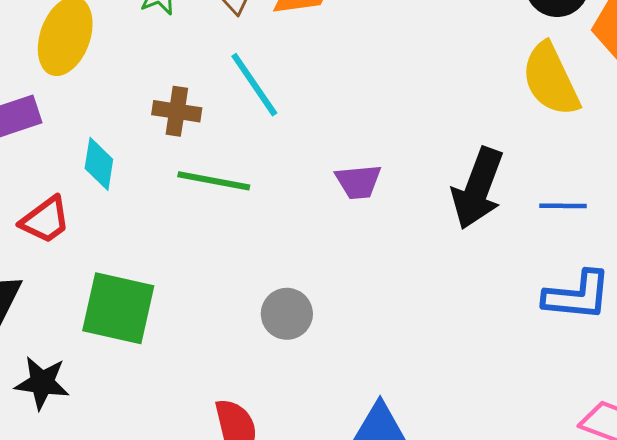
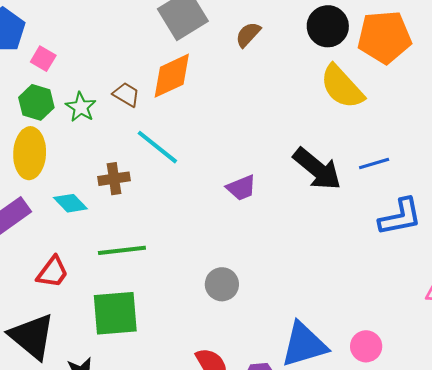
cyan diamond: (99, 164) -> (70, 203), moved, turned -36
green line: (214, 181) -> (122, 250), moved
black arrow: (478, 188) -> (317, 169), turned -54

